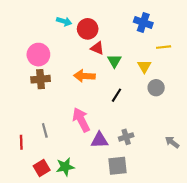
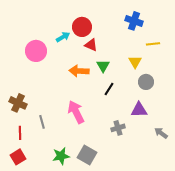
cyan arrow: (64, 21) -> (63, 37), moved, turned -48
green triangle: (114, 61) -> (103, 66), moved
brown cross: (41, 79) -> (18, 103), moved, turned 30
purple triangle: (99, 140) -> (139, 110), moved
gray square: (118, 166) -> (87, 155), moved, turned 36
red square: (42, 168) -> (18, 157), moved

